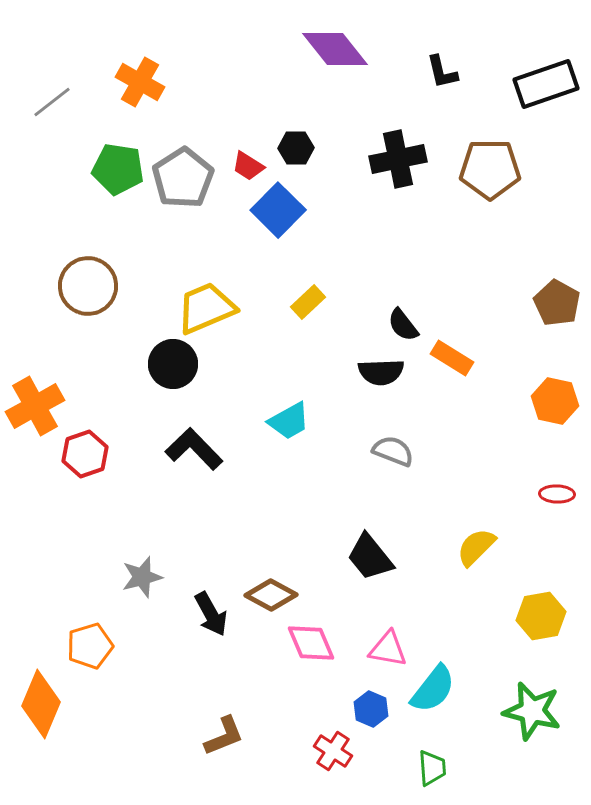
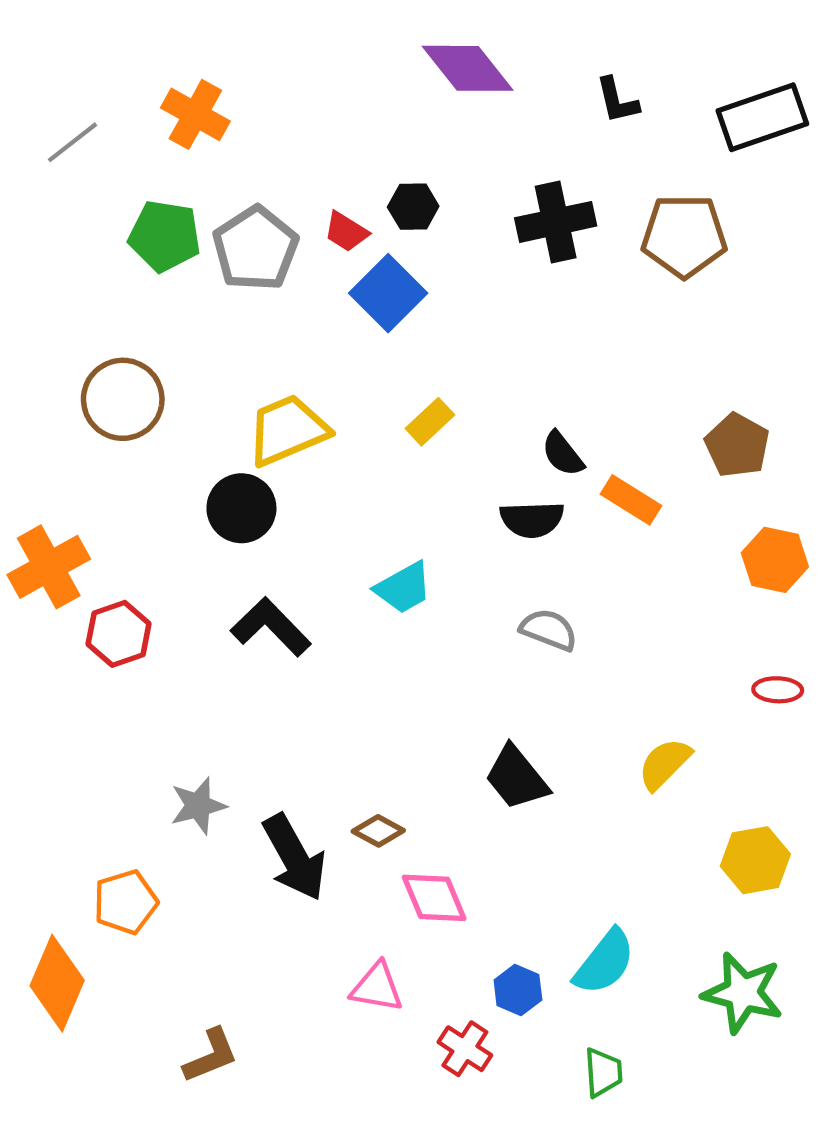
brown pentagon: (557, 303) -> (737, 445), moved
brown diamond: (271, 595) -> (378, 831), size x0.7
black arrow: (211, 614) -> (294, 857), size x1.4
pink triangle: (388, 649) -> (377, 987), moved
brown L-shape: (224, 736) -> (211, 1056), moved

